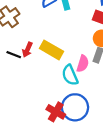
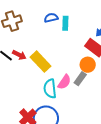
red arrow: (27, 50) -> (19, 55), turned -104

